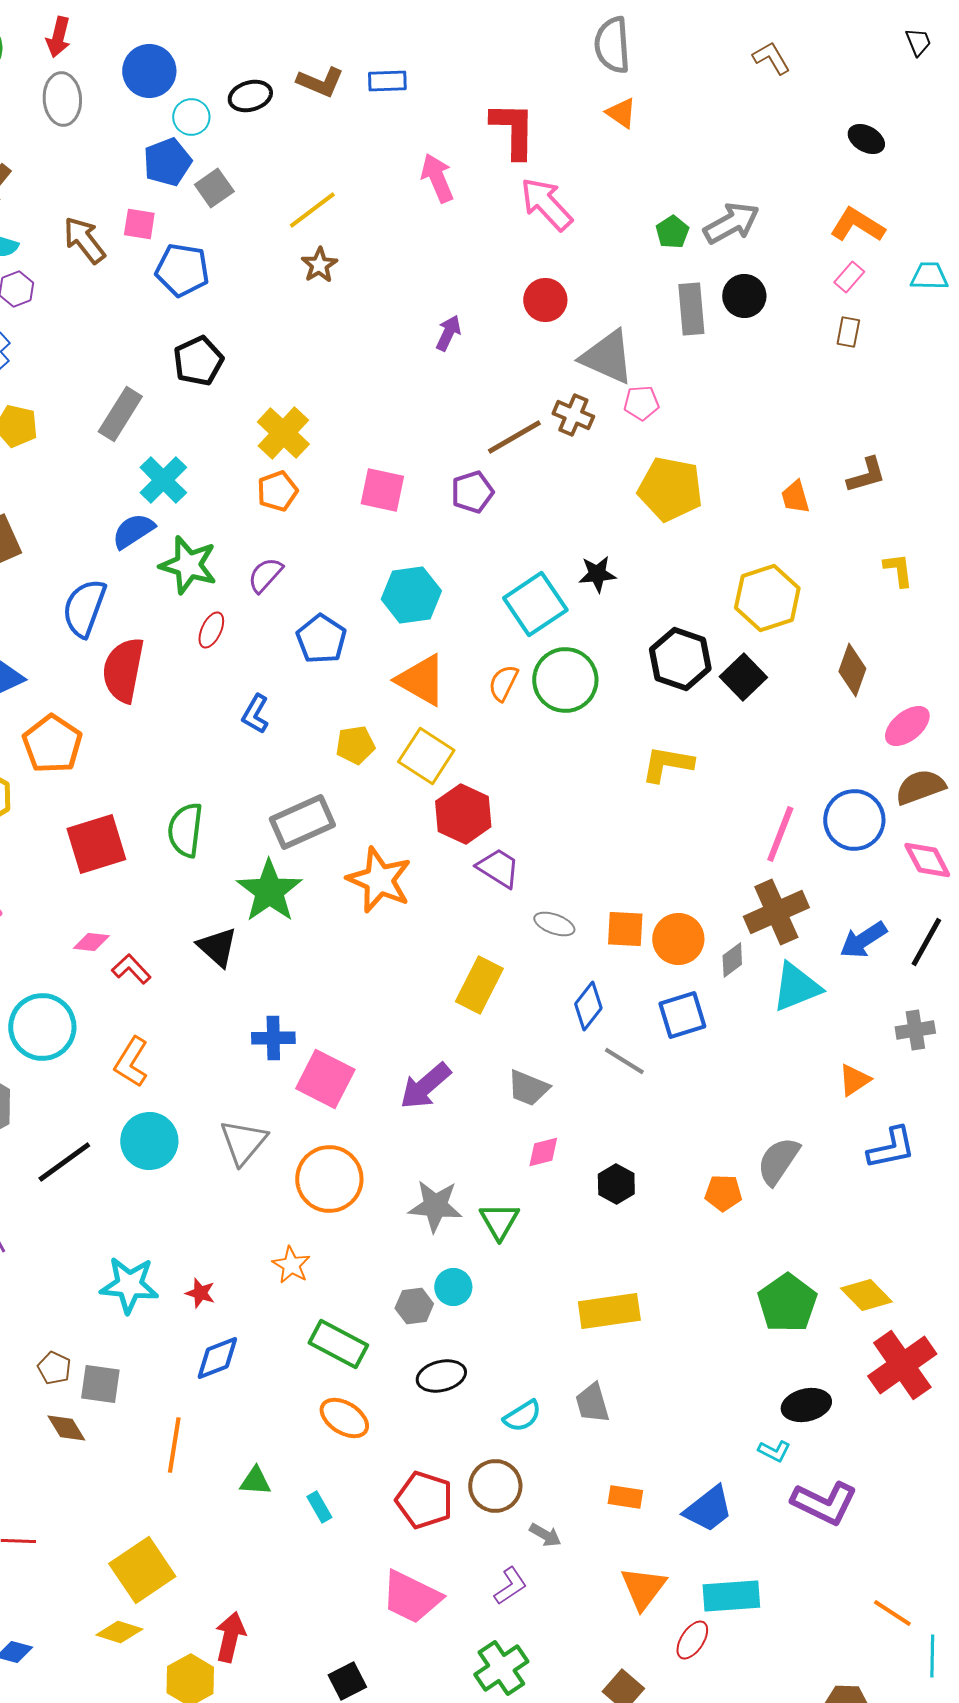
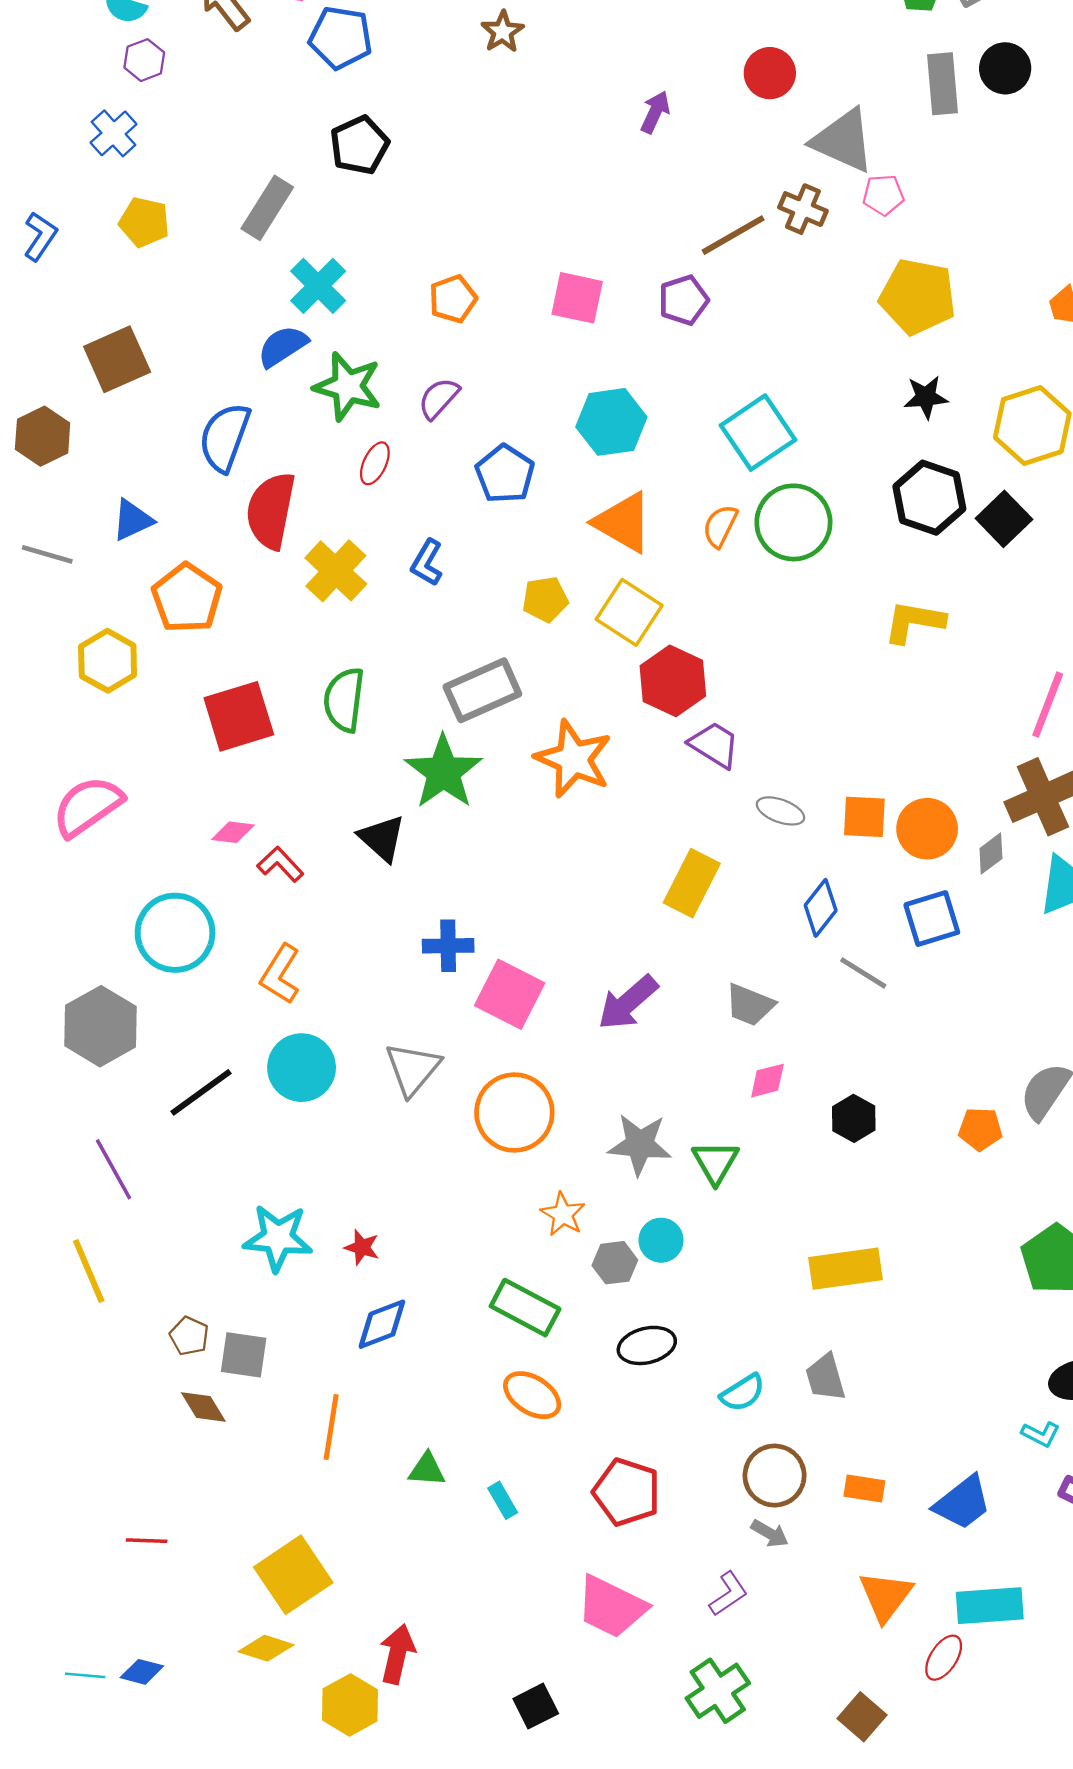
yellow cross: (283, 433) -> (336, 571), moved
black star: (597, 574) -> (926, 397), moved
orange star: (291, 1265) -> (563, 1214), moved
brown circle: (495, 1486) -> (775, 1476), moved

